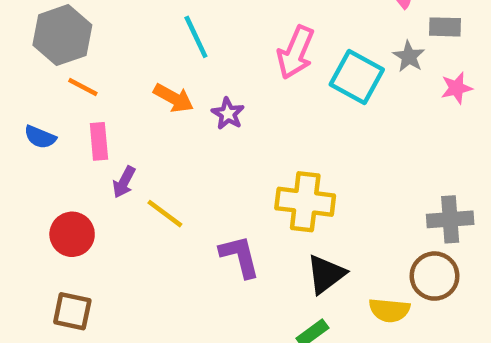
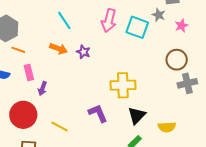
yellow line: (165, 214) -> (59, 126), moved
red circle: (72, 234) -> (23, 115), size x1.4
brown circle: (435, 276) -> (177, 60), moved

